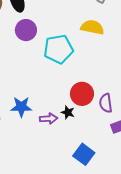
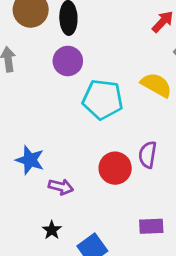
purple semicircle: (106, 103) -> (148, 155), moved
black star: (68, 112) -> (52, 230), moved

